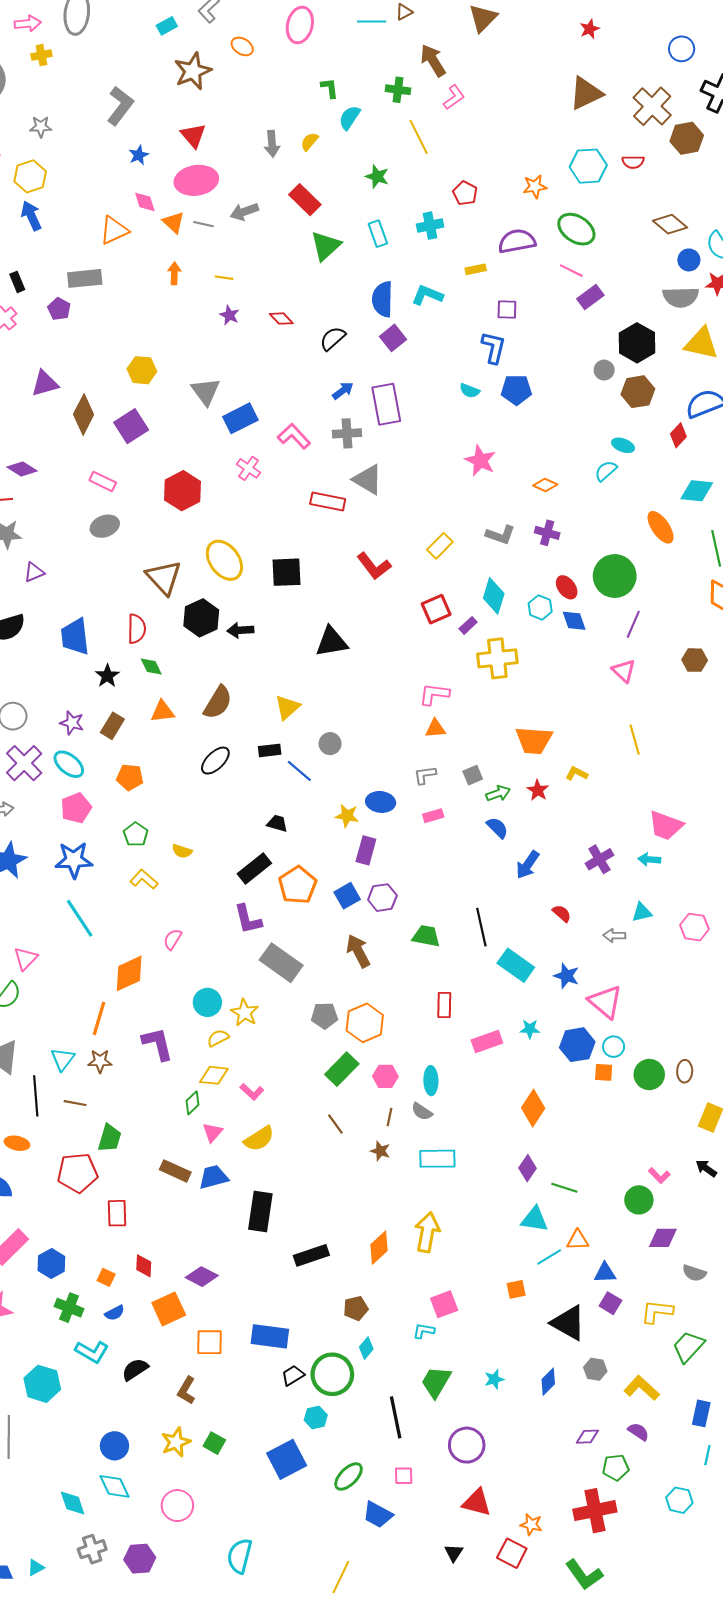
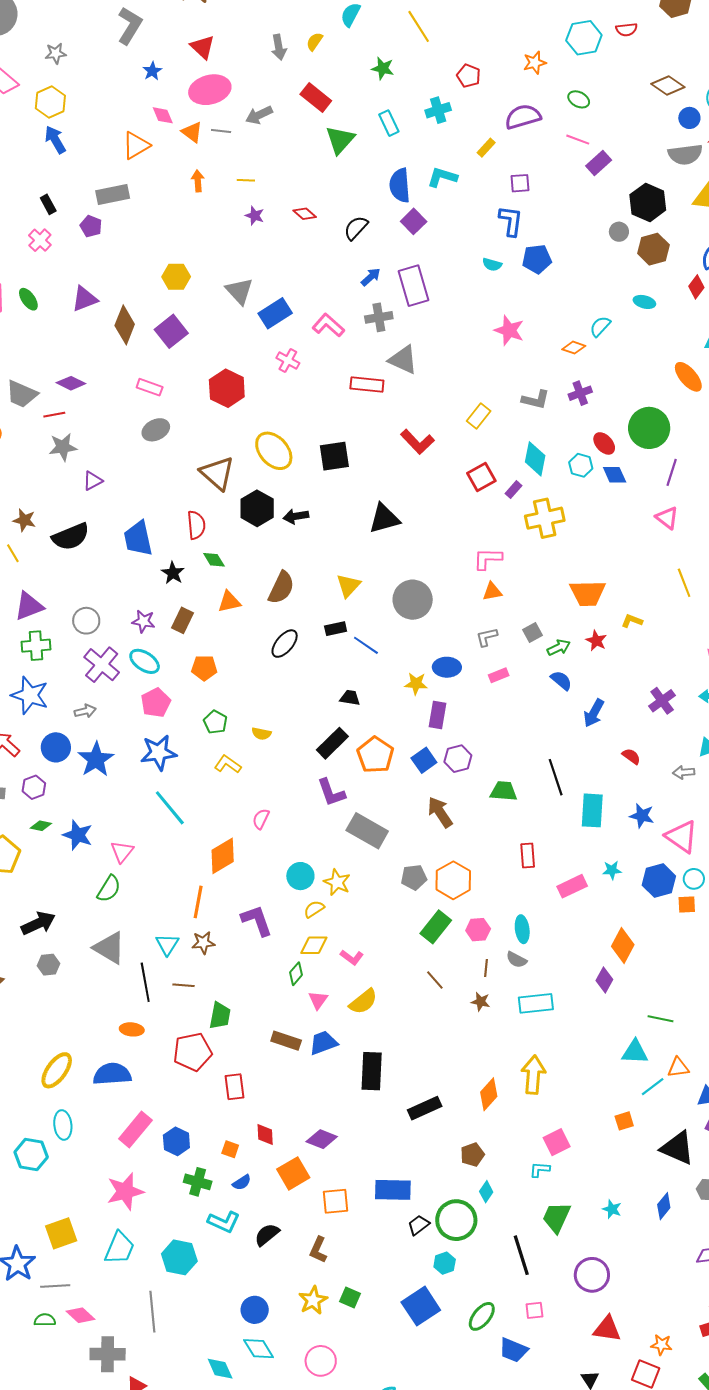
green ellipse: (576, 229) -> (579, 99), size x0.6
yellow rectangle: (476, 269) -> (486, 148), turned -30
cyan semicircle: (606, 471) -> (600, 326), moved
purple cross: (547, 533) -> (580, 393), turned -30
gray circle: (330, 744) -> (413, 600), moved, size x1.8
cyan rectangle: (516, 965) -> (592, 810), turned 64
purple diamond: (527, 1168) -> (604, 980), moved
cyan star: (494, 1379) -> (612, 1209), turned -30

